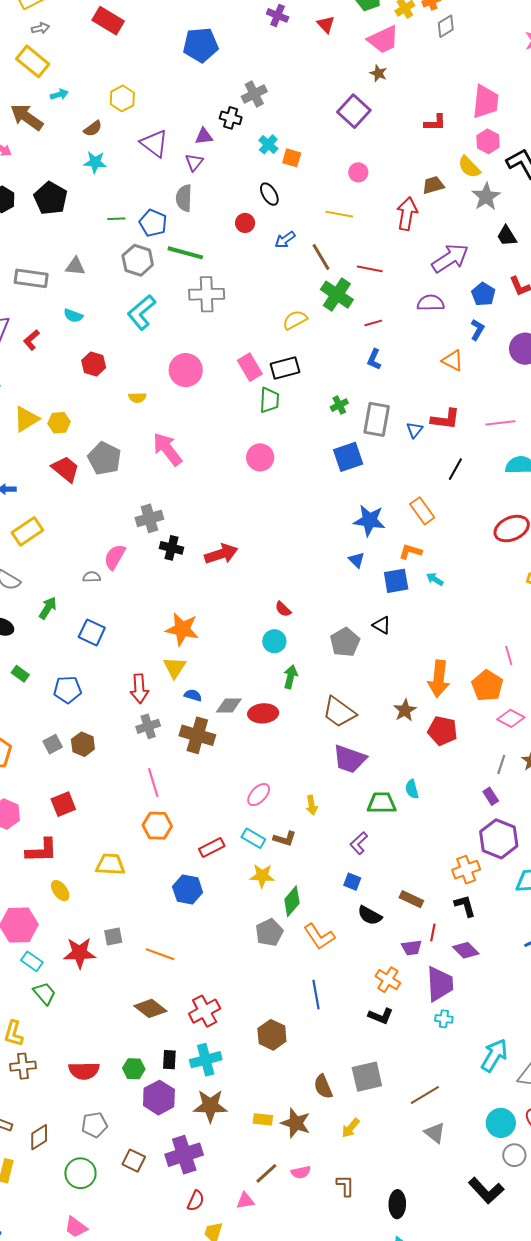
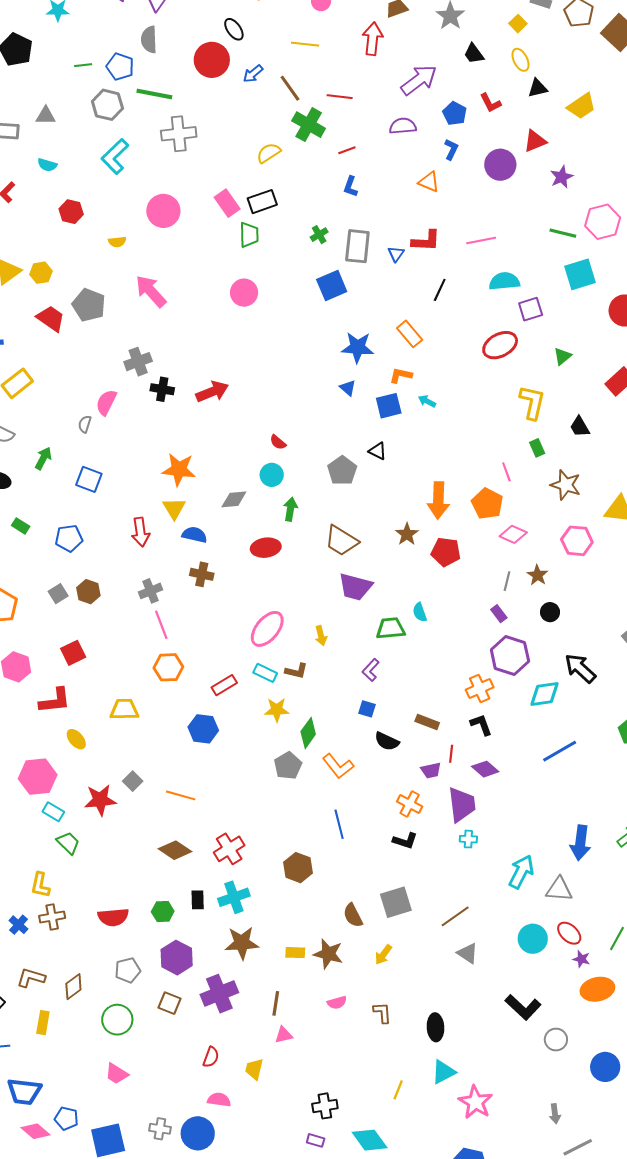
red circle: (245, 223) -> (212, 60), size x1.8
gray semicircle: (92, 577) -> (85, 424), turned -66
blue semicircle: (193, 695) -> (194, 535), size x1.4
gray diamond: (229, 705) -> (234, 499), moved
gray cross: (148, 726) -> (151, 591), moved
brown cross: (197, 735) -> (202, 574), size x0.7
pink ellipse: (259, 795) -> (267, 629), size x1.5
gray square: (113, 936) -> (133, 781), turned -30
purple hexagon: (159, 1098) -> (177, 958), moved
gray circle: (514, 1155) -> (556, 1040), moved
brown line: (266, 1173) -> (276, 1003), moved, turned -35
red semicircle: (196, 1201) -> (211, 1057), moved

